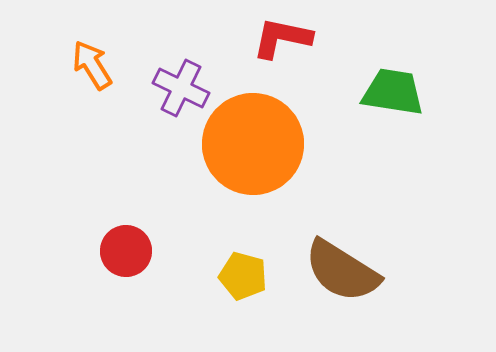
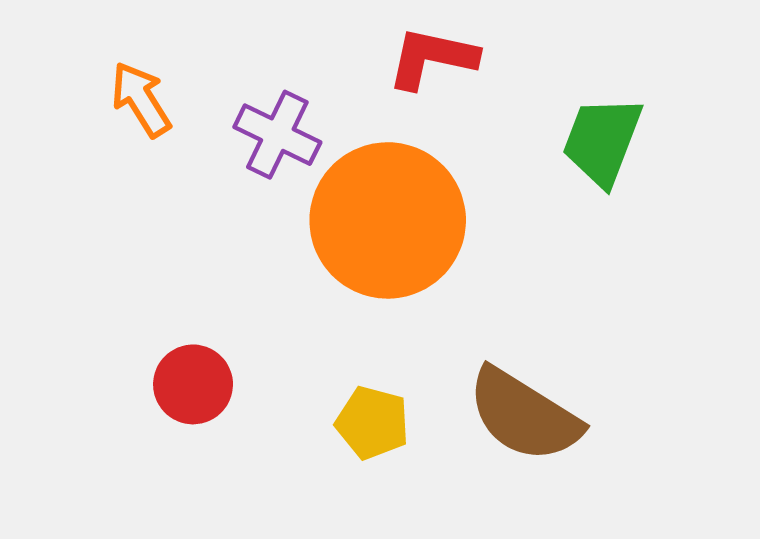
green trapezoid: (393, 92) -> (602, 141), turned -78

